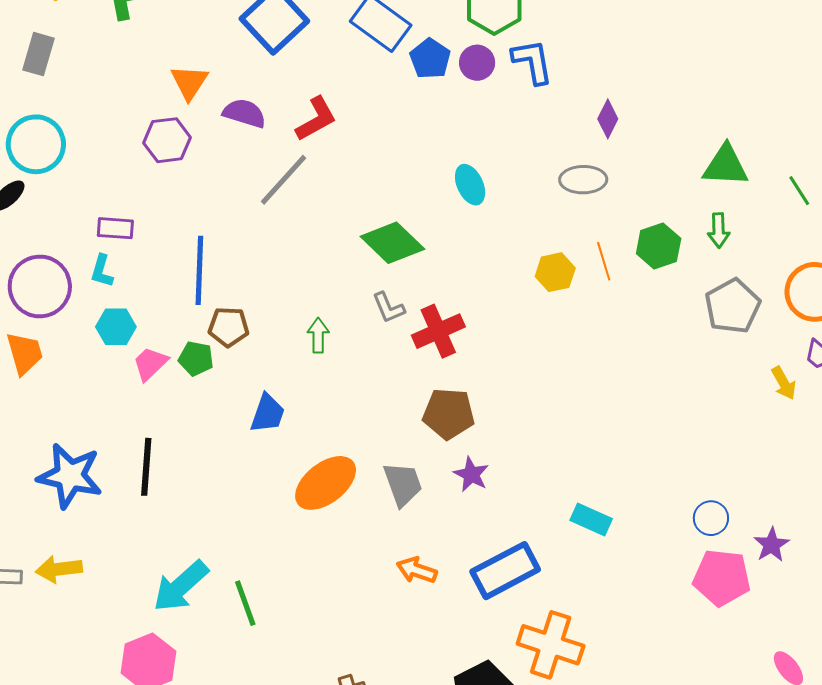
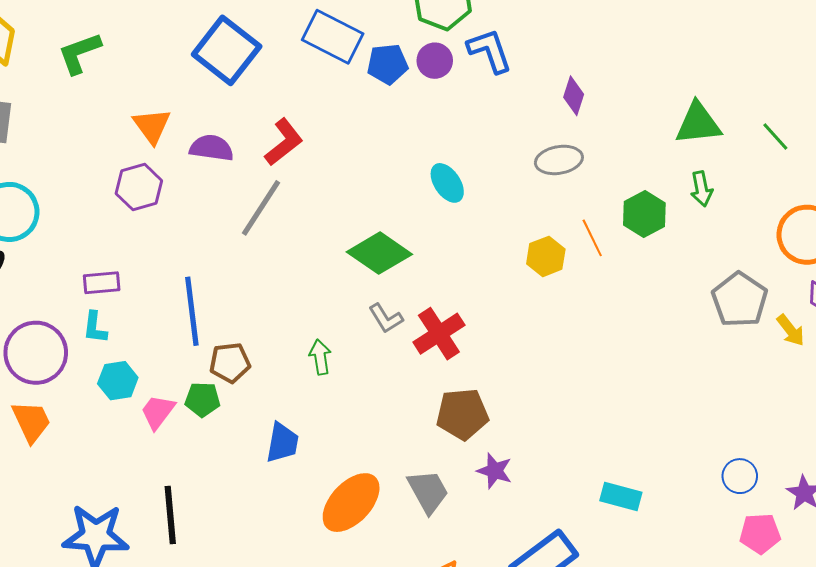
blue pentagon: (430, 59) -> (388, 64), turned -30
gray pentagon: (733, 306) -> (740, 300), moved
pink pentagon: (722, 578) -> (760, 534), size x0.7

